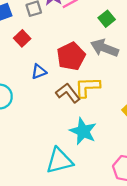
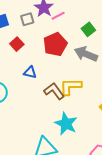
red pentagon: (71, 56) -> (55, 44), moved
blue triangle: (39, 72) -> (30, 72), turned 32

